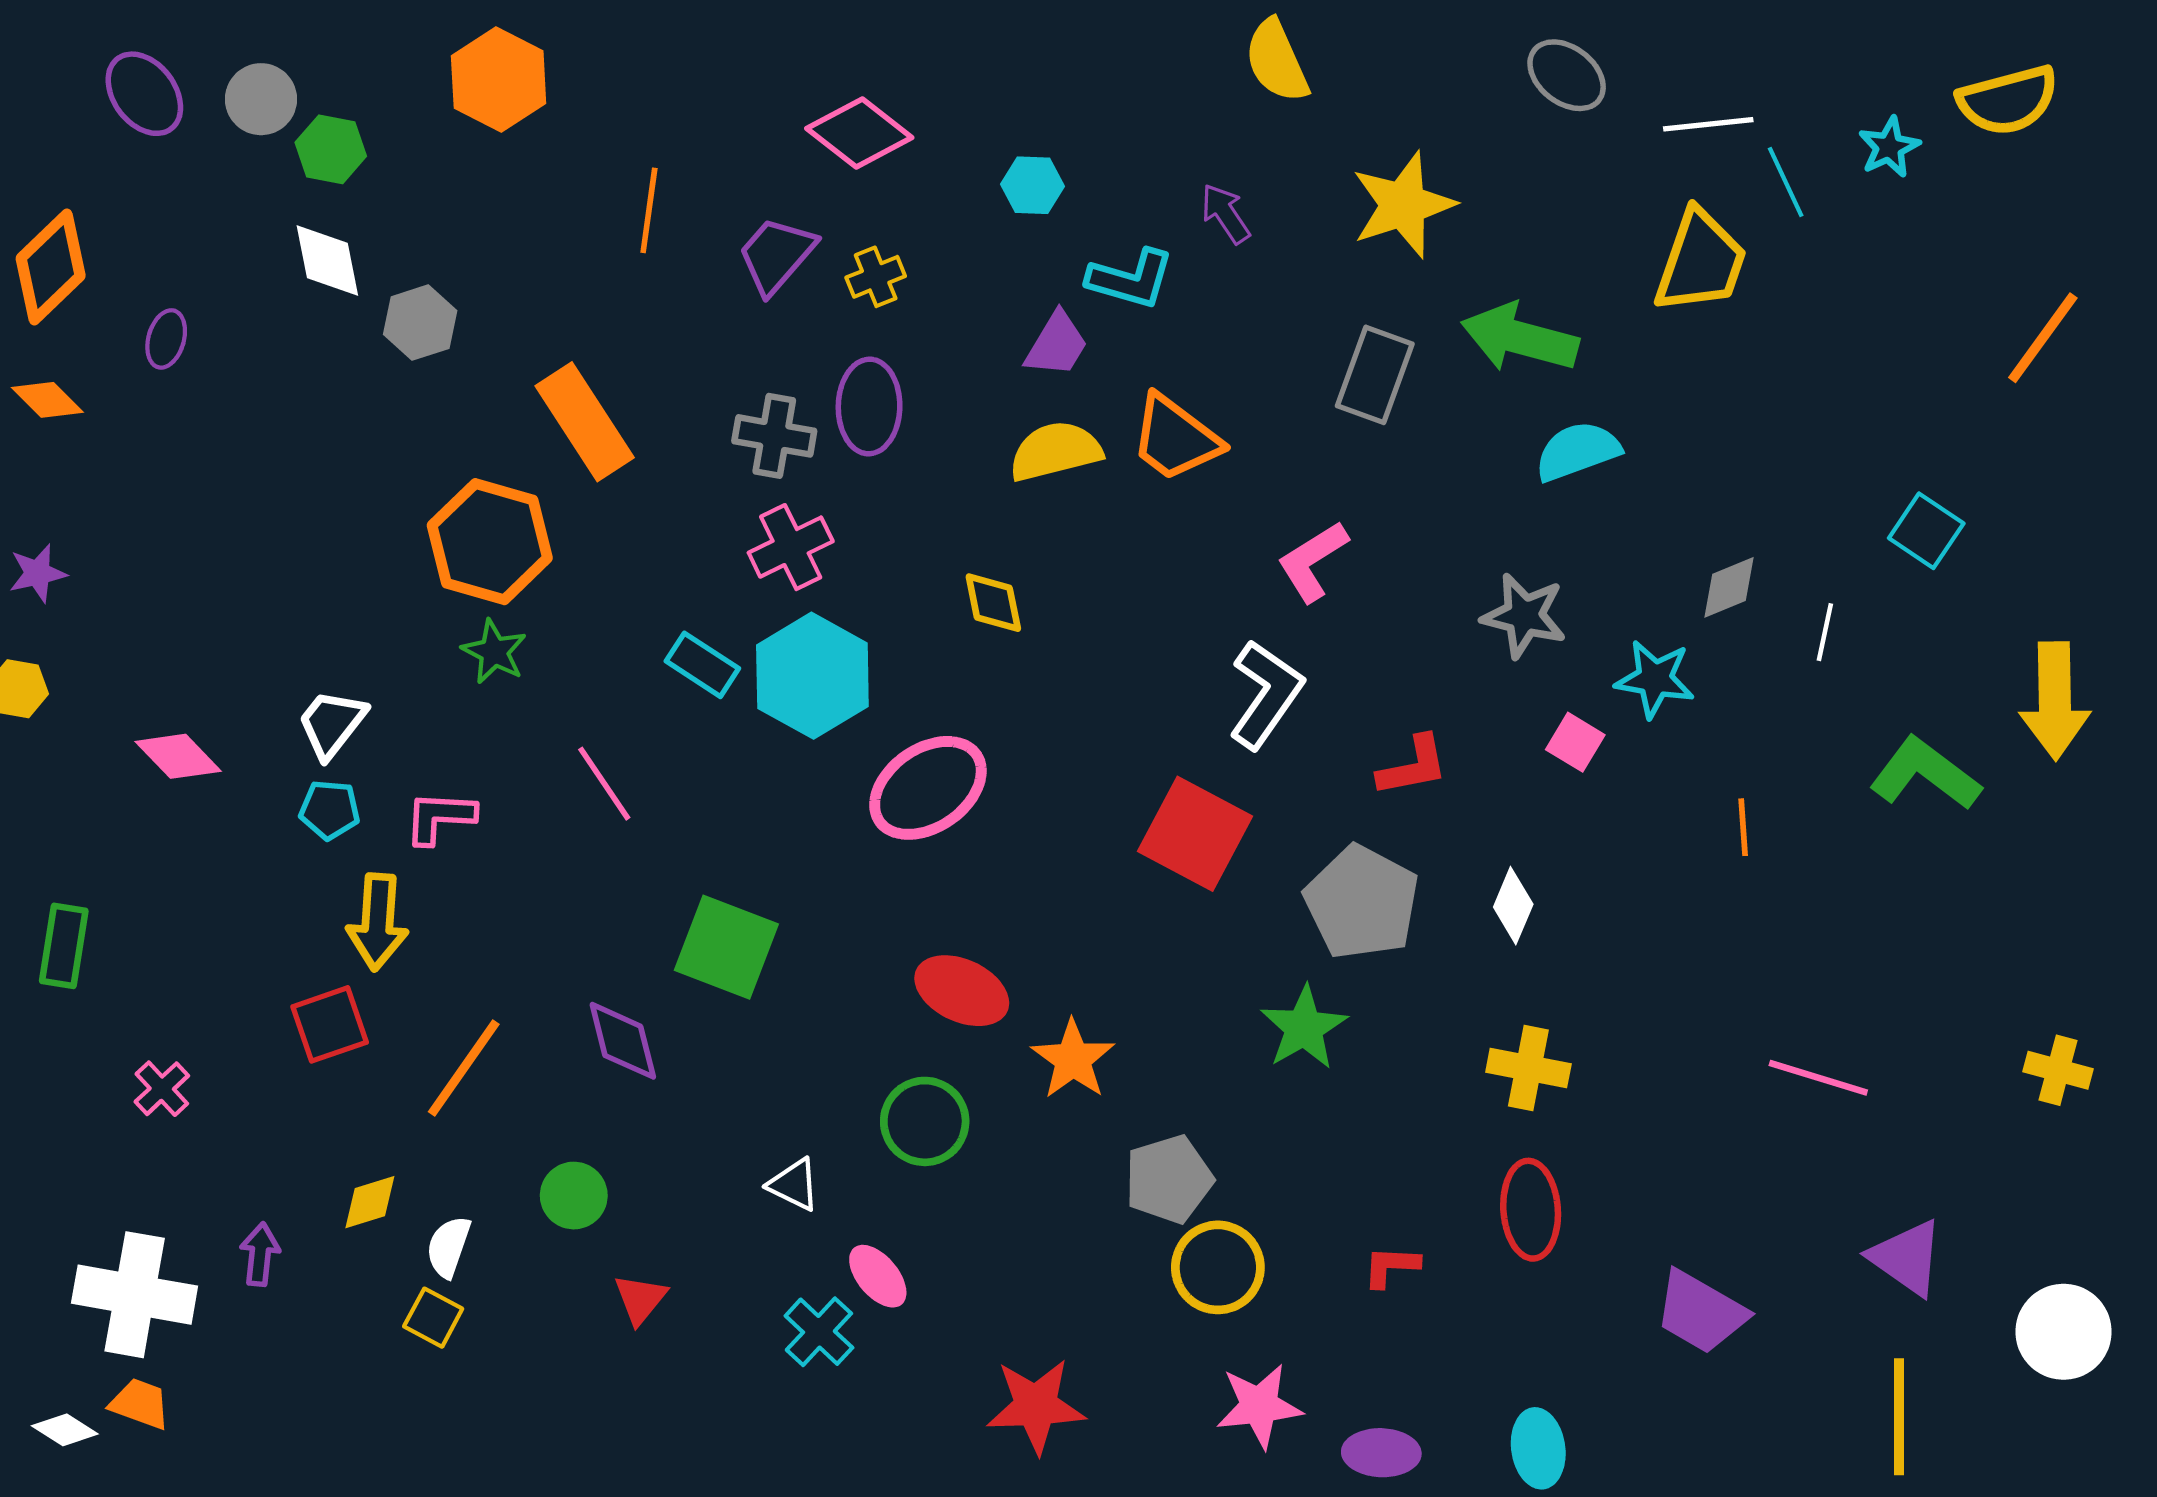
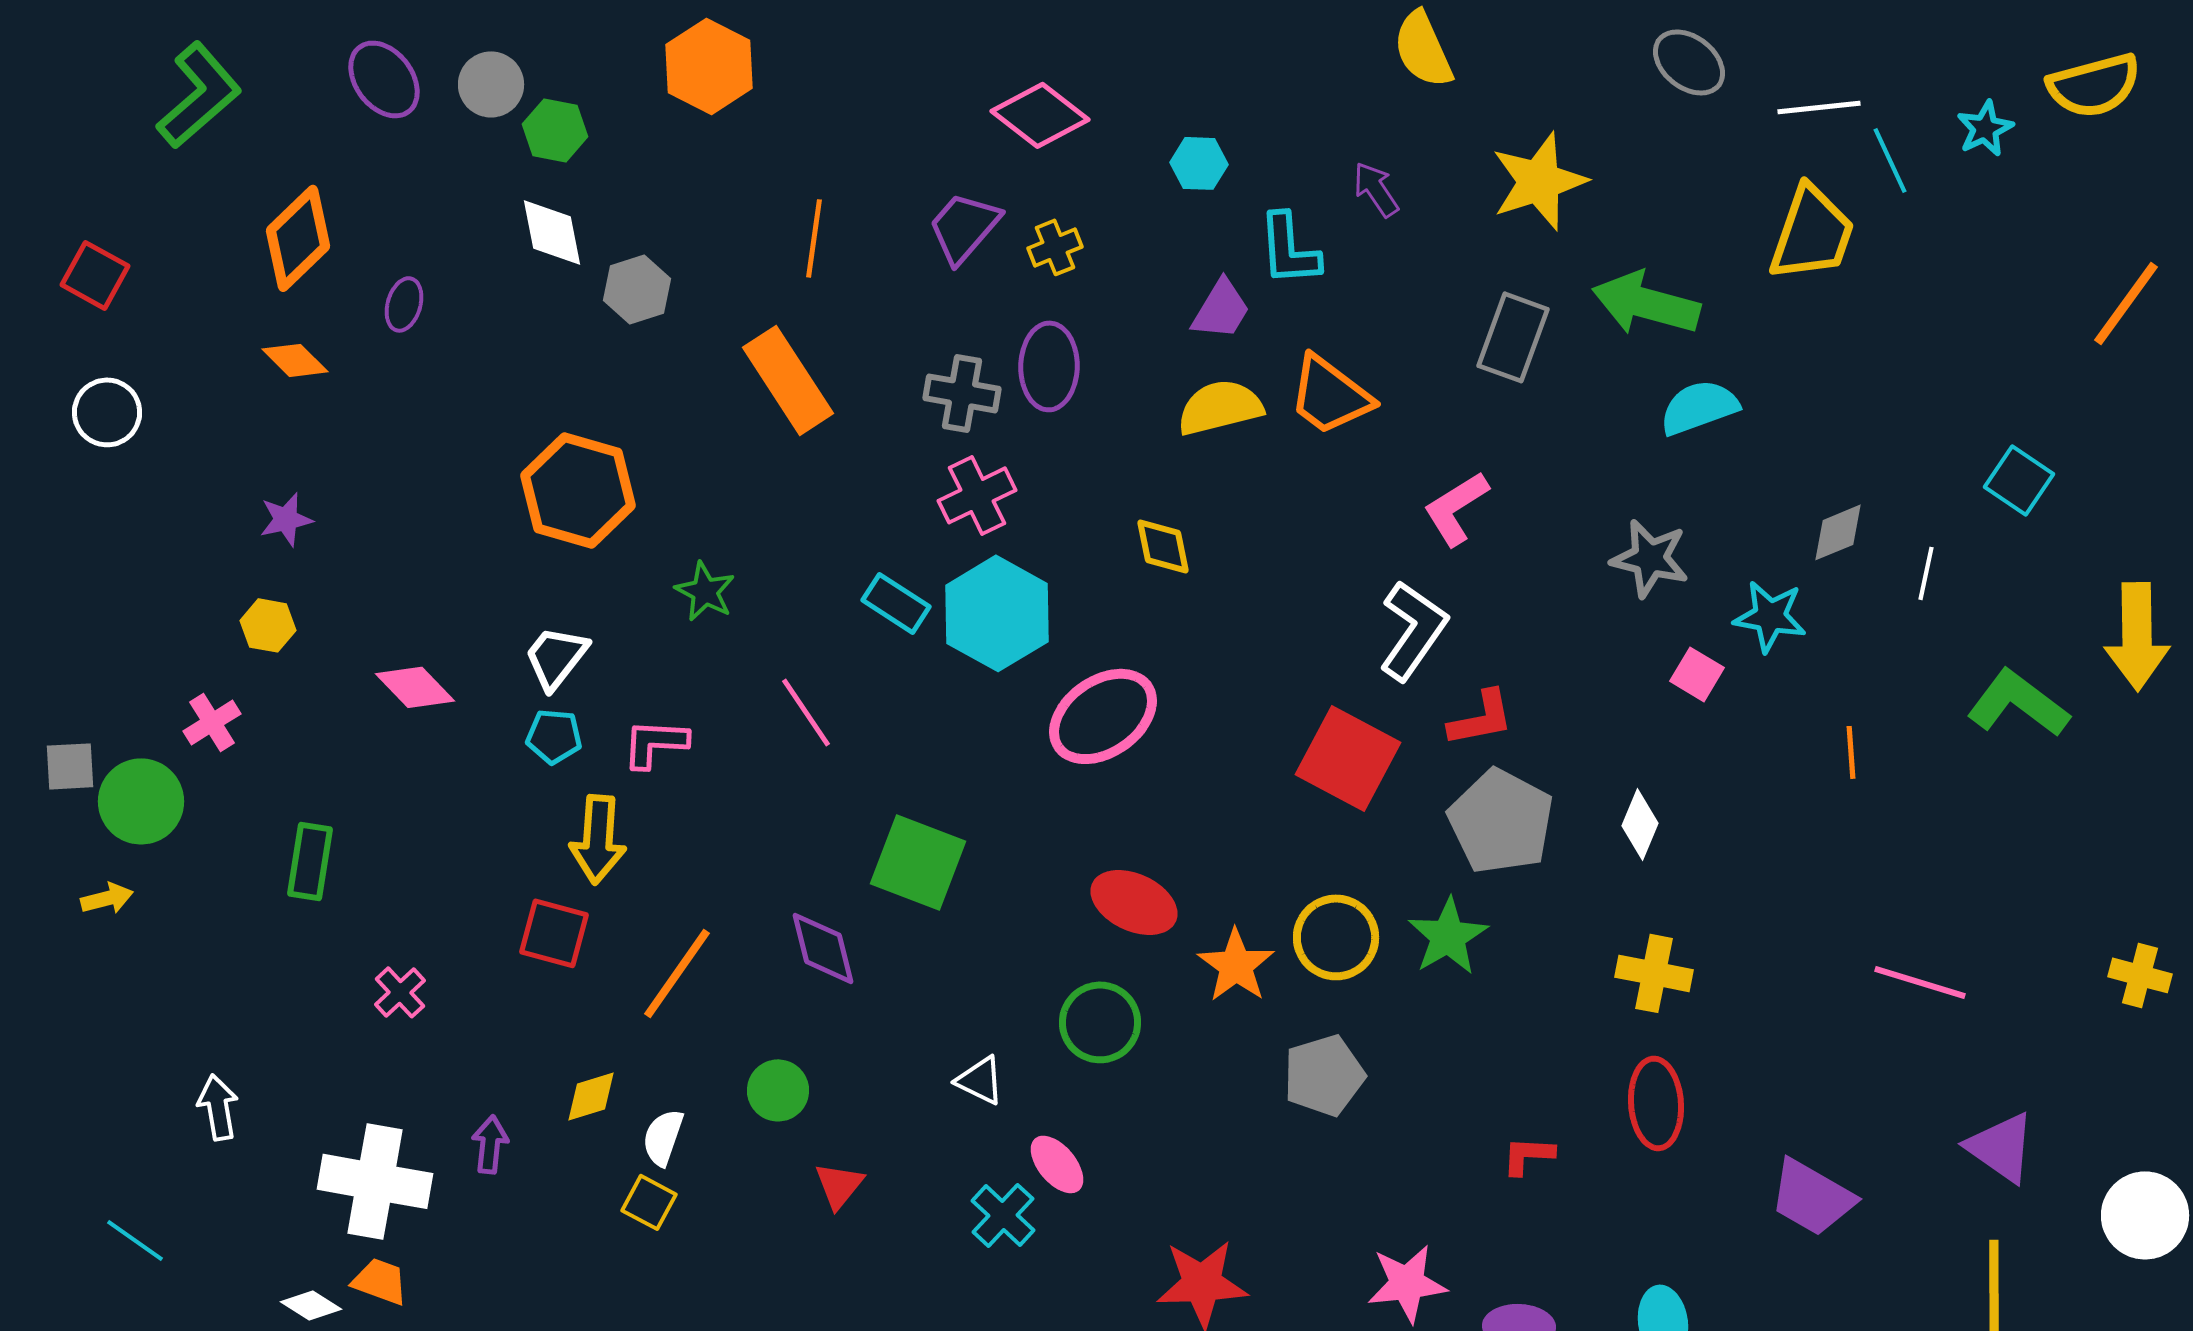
orange line: (649, 210) -> (814, 238), moved
cyan L-shape: (1131, 279) -> (1289, 249), turned 70
orange hexagon: (490, 542) -> (578, 490), moved
red L-shape: (1413, 766) -> (1481, 718), moved
red square: (330, 1024) -> (554, 933), turned 34
yellow circle: (1218, 1267) -> (1336, 937), moved

